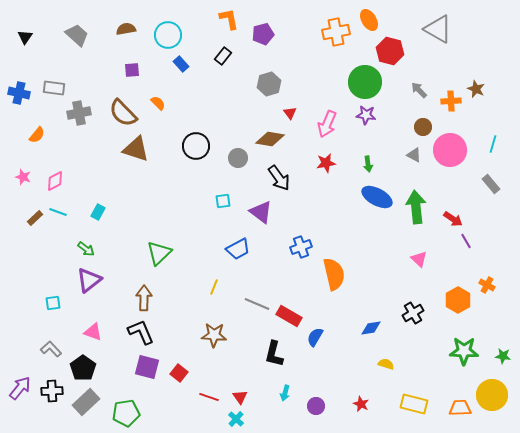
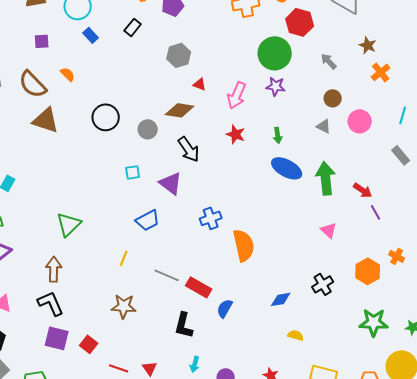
brown star: (476, 89) -> (368, 45), moved
orange cross: (451, 101) -> (381, 72), moved, turned -36
red triangle: (290, 113) -> (200, 84), turned -32
pink circle: (450, 150) -> (360, 121), size x0.7
red star: (326, 163) -> (236, 134), turned 30

